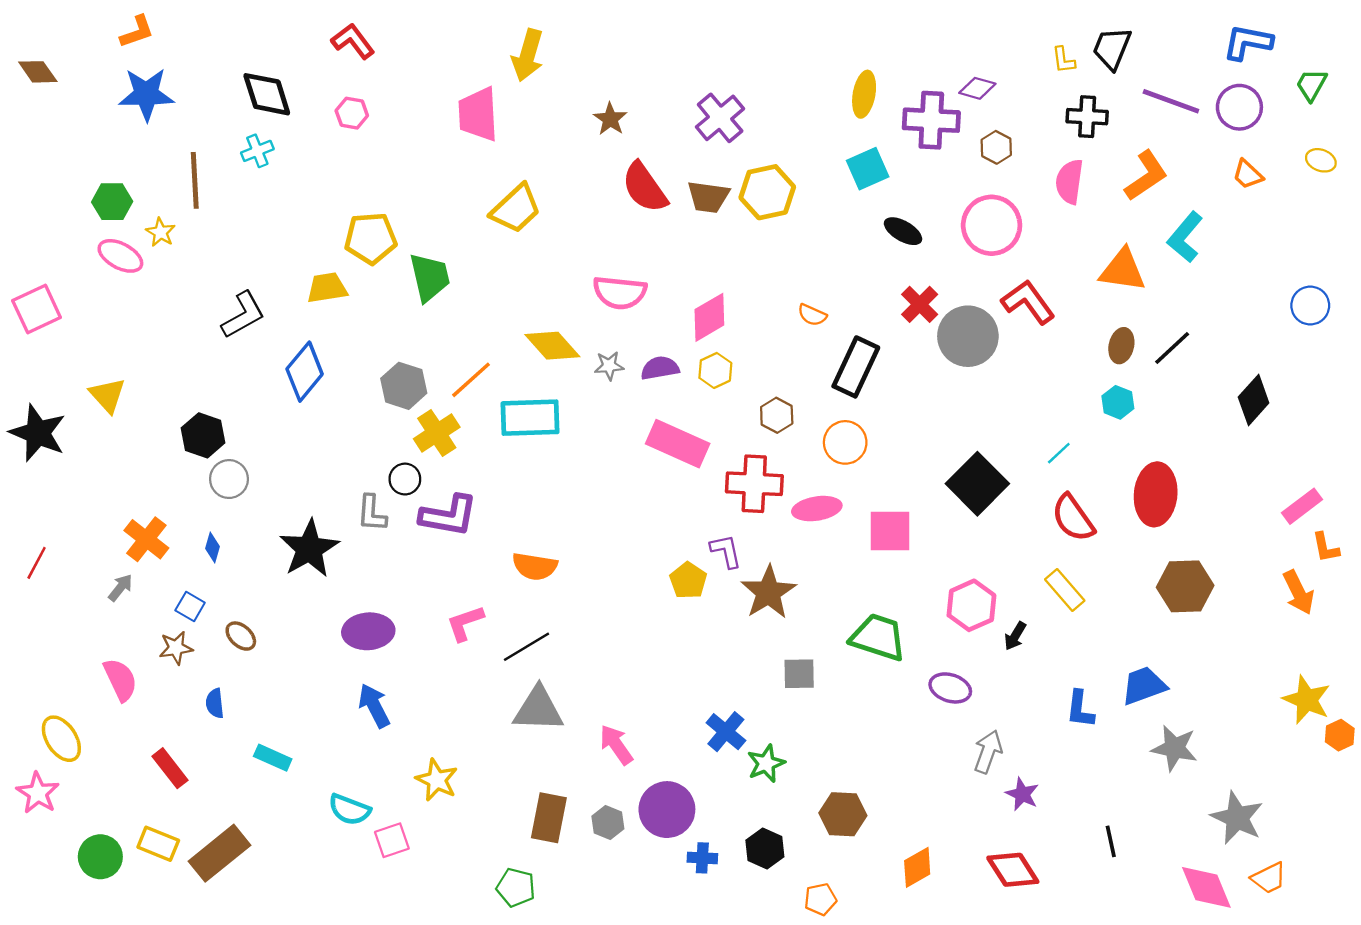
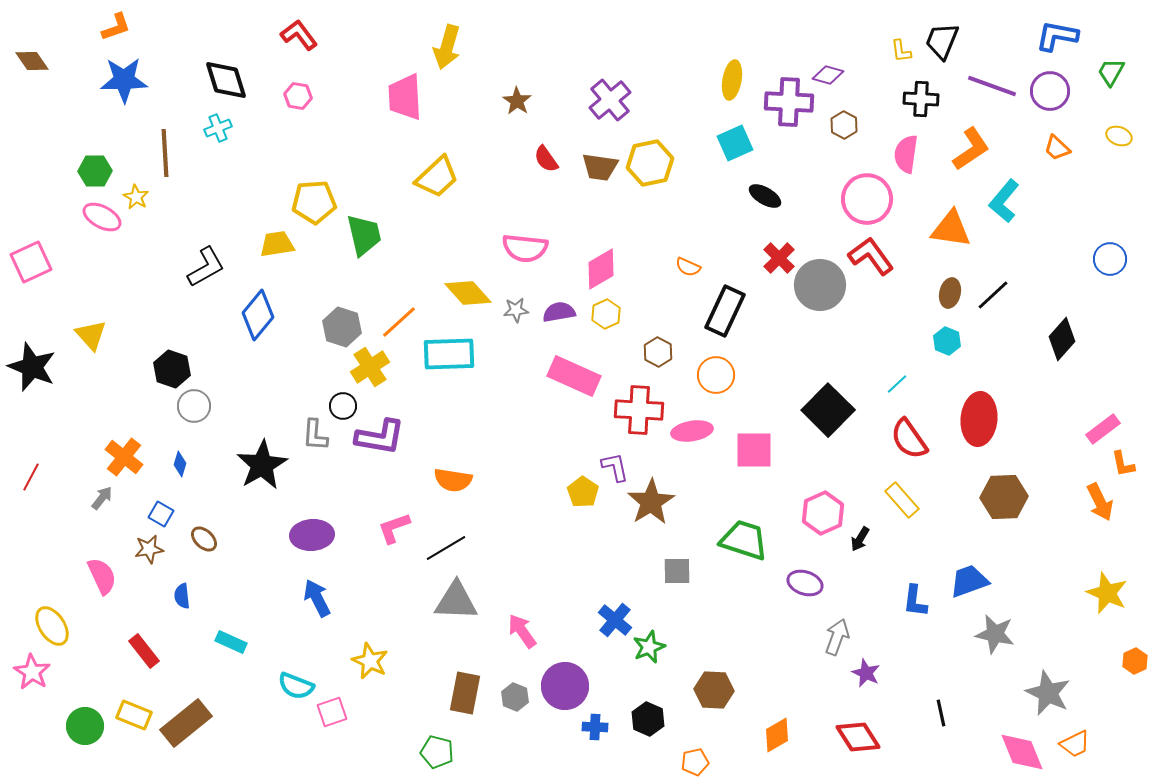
red semicircle: (644, 187) -> (546, 159), size x0.6
pink circle: (992, 225) -> (867, 199), moved
orange hexagon: (1340, 735) -> (1135, 661), moved

